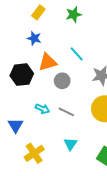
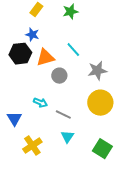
black hexagon: (22, 75) -> (20, 54), moved
gray line: (66, 112) -> (63, 115), moved

